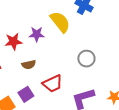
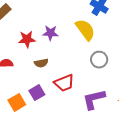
yellow semicircle: (60, 22) -> (85, 30), moved

